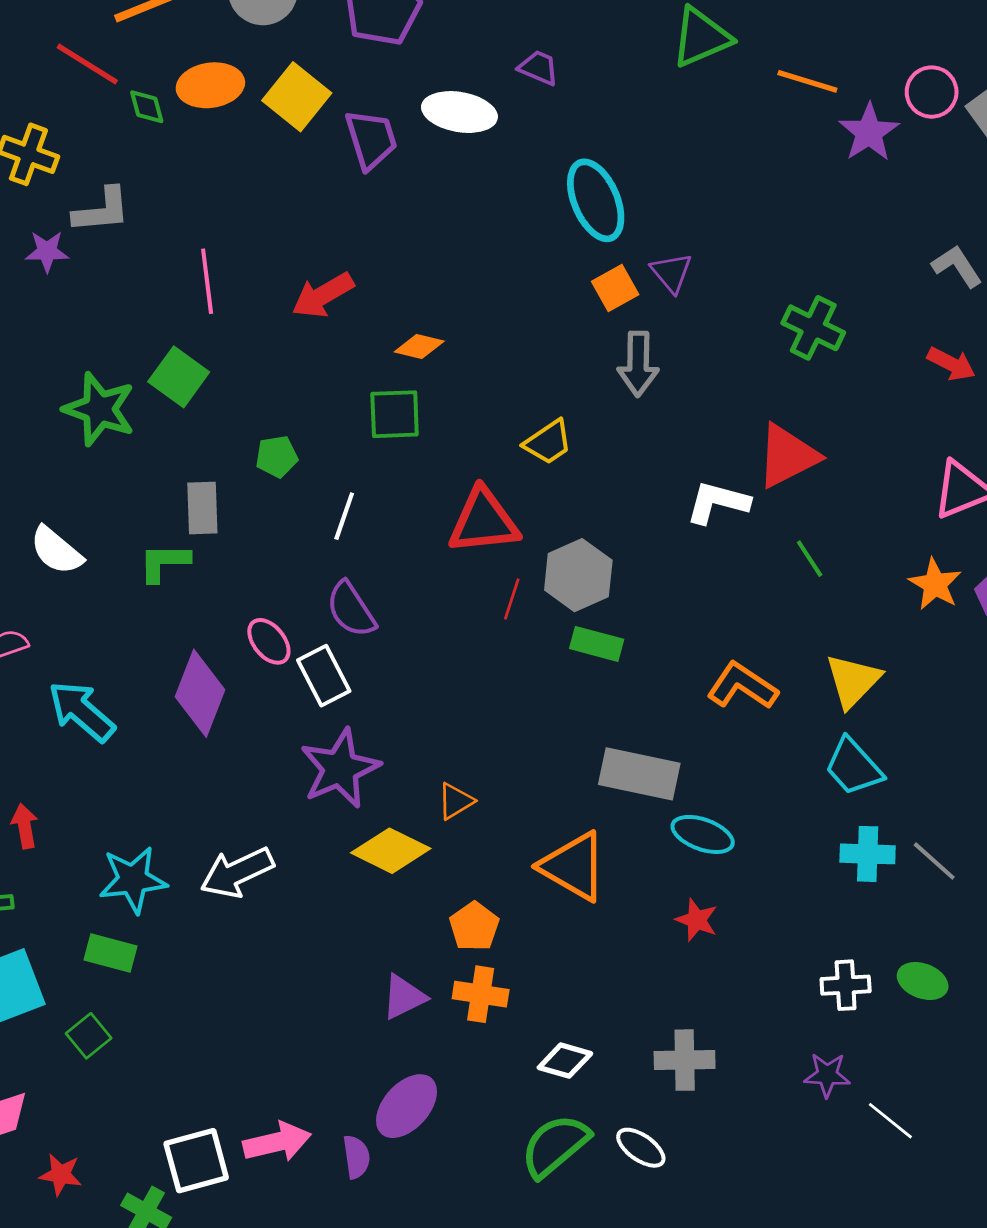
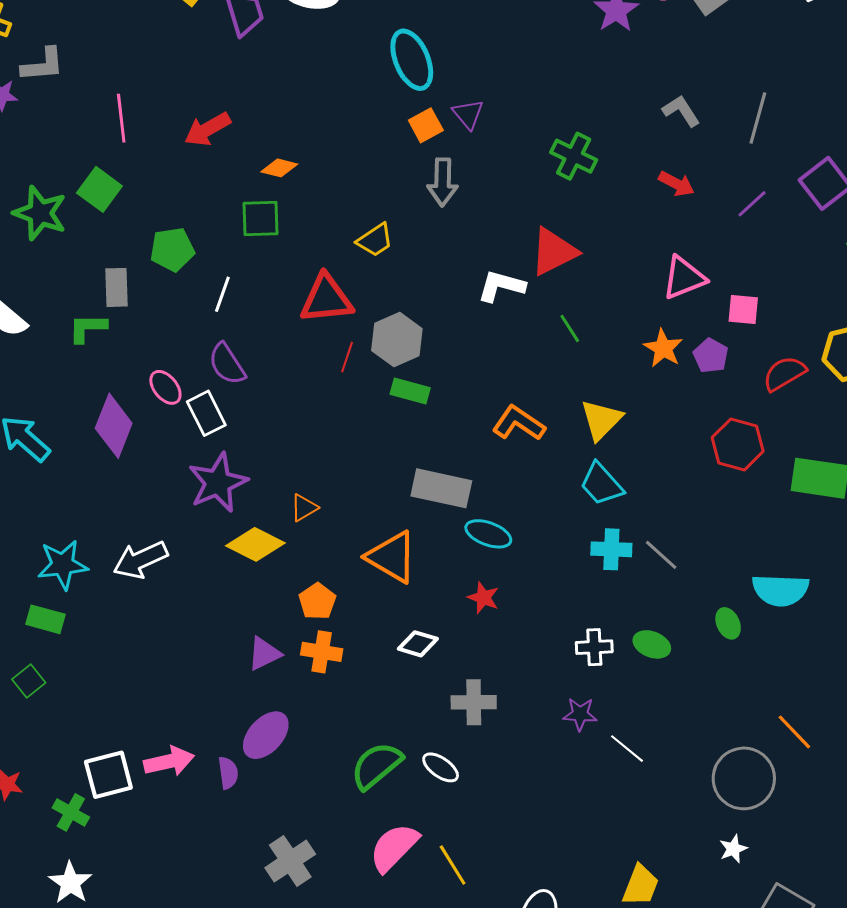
green pentagon: (277, 457) -> (172, 249), size x1.4
white diamond: (565, 1061) -> (418, 644), moved

